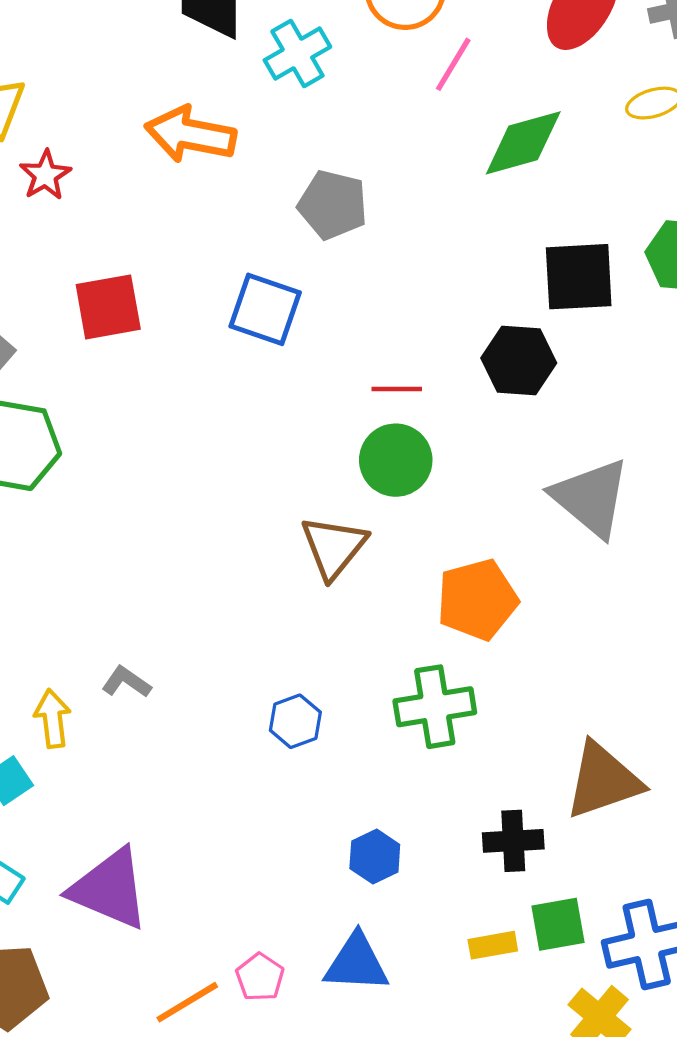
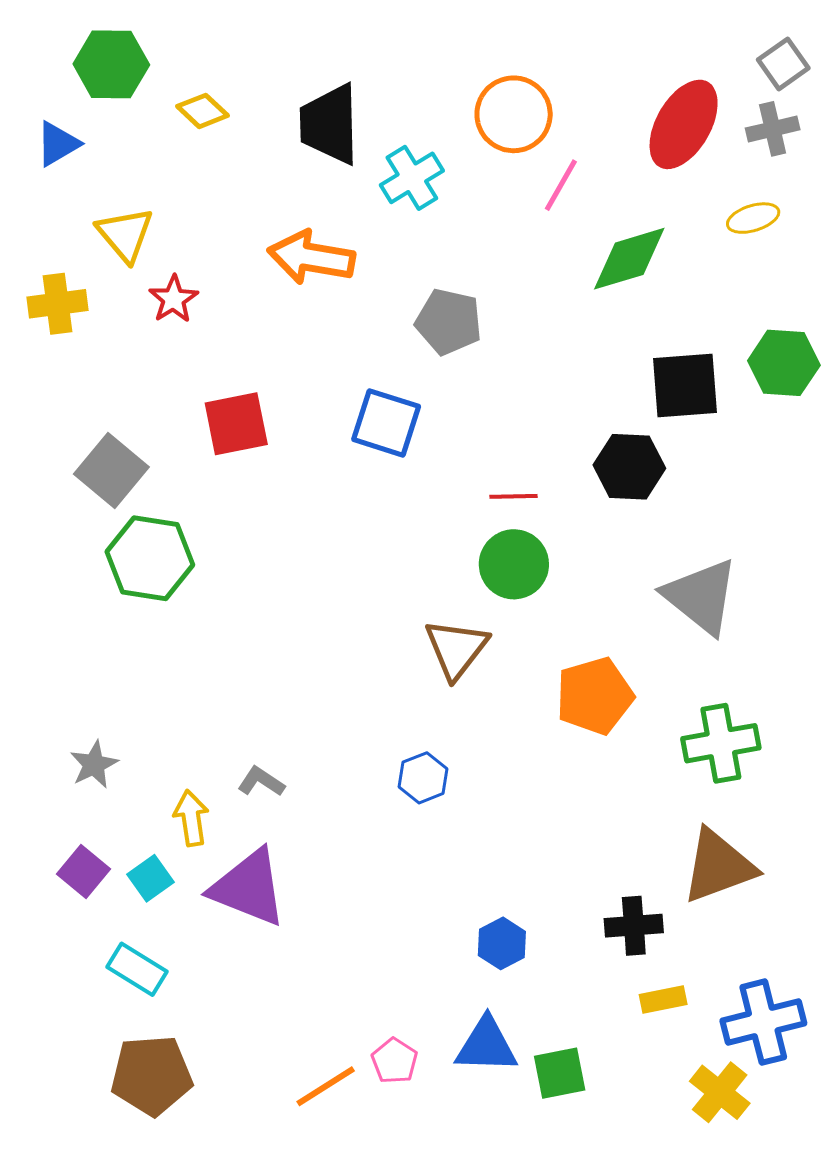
green cross: (435, 707) -> (721, 743), moved
blue hexagon: (295, 721) -> (423, 778), moved
purple triangle: (110, 889) -> (249, 888), moved
green square: (558, 924) -> (560, 1073), moved
yellow rectangle: (493, 945) -> (663, 1000), moved

